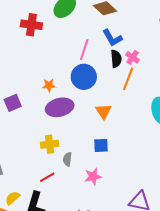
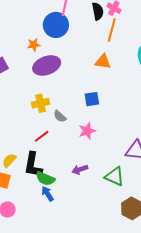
blue circle: (84, 77) -> (56, 25), moved
orange triangle: (104, 111) -> (103, 62), moved, turned -42
gray semicircle: (67, 159) -> (60, 116), turned -48

